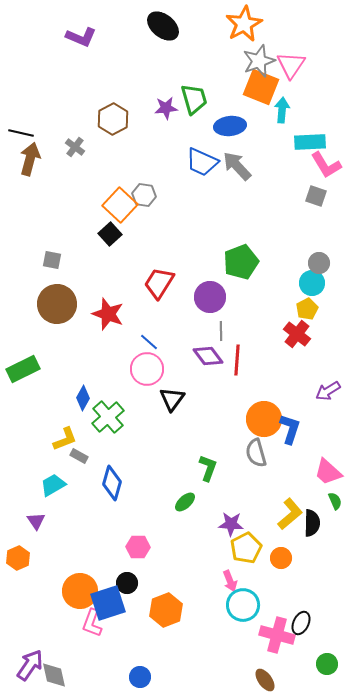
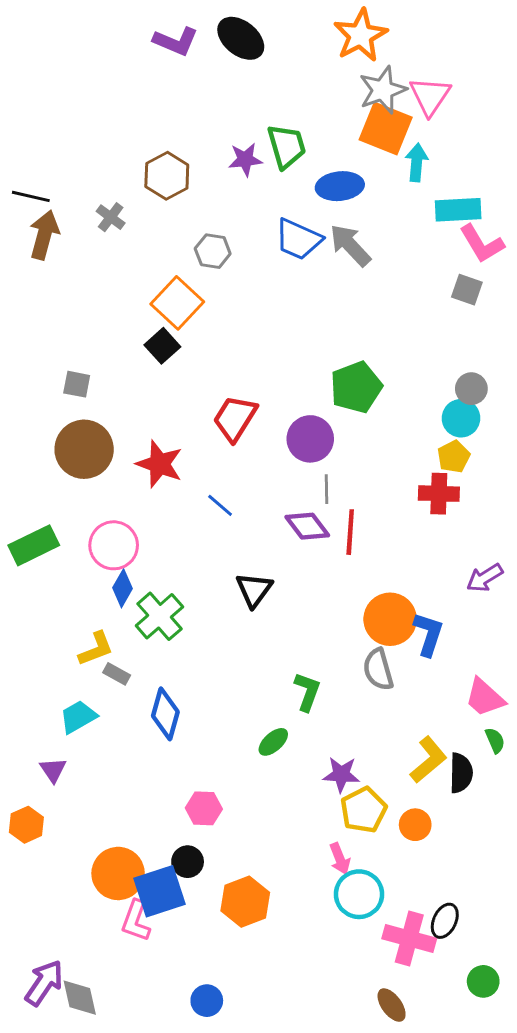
purple L-shape: (81, 37) -> (176, 41), moved
gray hexagon: (144, 195) -> (213, 251), moved
red cross: (297, 334) -> (439, 494), turned -36
pink circle: (147, 369) -> (114, 545), moved

